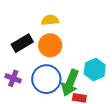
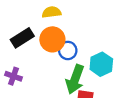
blue circle: (46, 79) -> (68, 50), moved, size x0.6

